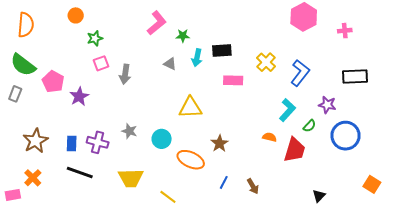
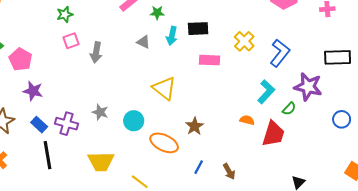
purple star: (79, 96) -> (33, 91), moved, turned -30
purple star: (327, 105) -> (308, 87), size x1.5
yellow triangle: (190, 108) -> (164, 88), turned 40
blue circle: (346, 136) -> (342, 119), moved, size x0.6
blue rectangle: (72, 144) -> (39, 125), turned -49
black line: (80, 172) -> (47, 155), turned 60

